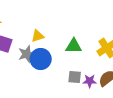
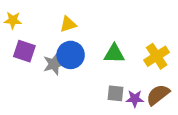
yellow triangle: (38, 36) -> (68, 24), moved
blue circle: (41, 59) -> (71, 55), moved

